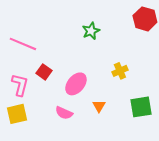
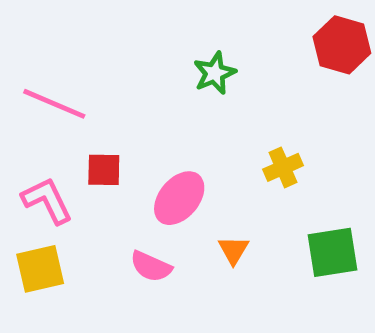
red square: (44, 72) -> (104, 170), turned -35
pink L-shape: (20, 85) -> (47, 200), turned -40

